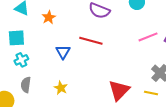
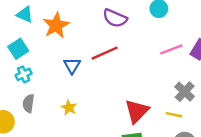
orange star: (49, 17) -> (56, 25), size x1.6
cyan square: (16, 38) -> (18, 49), turned -30
red line: (91, 41) -> (105, 53), turned -40

